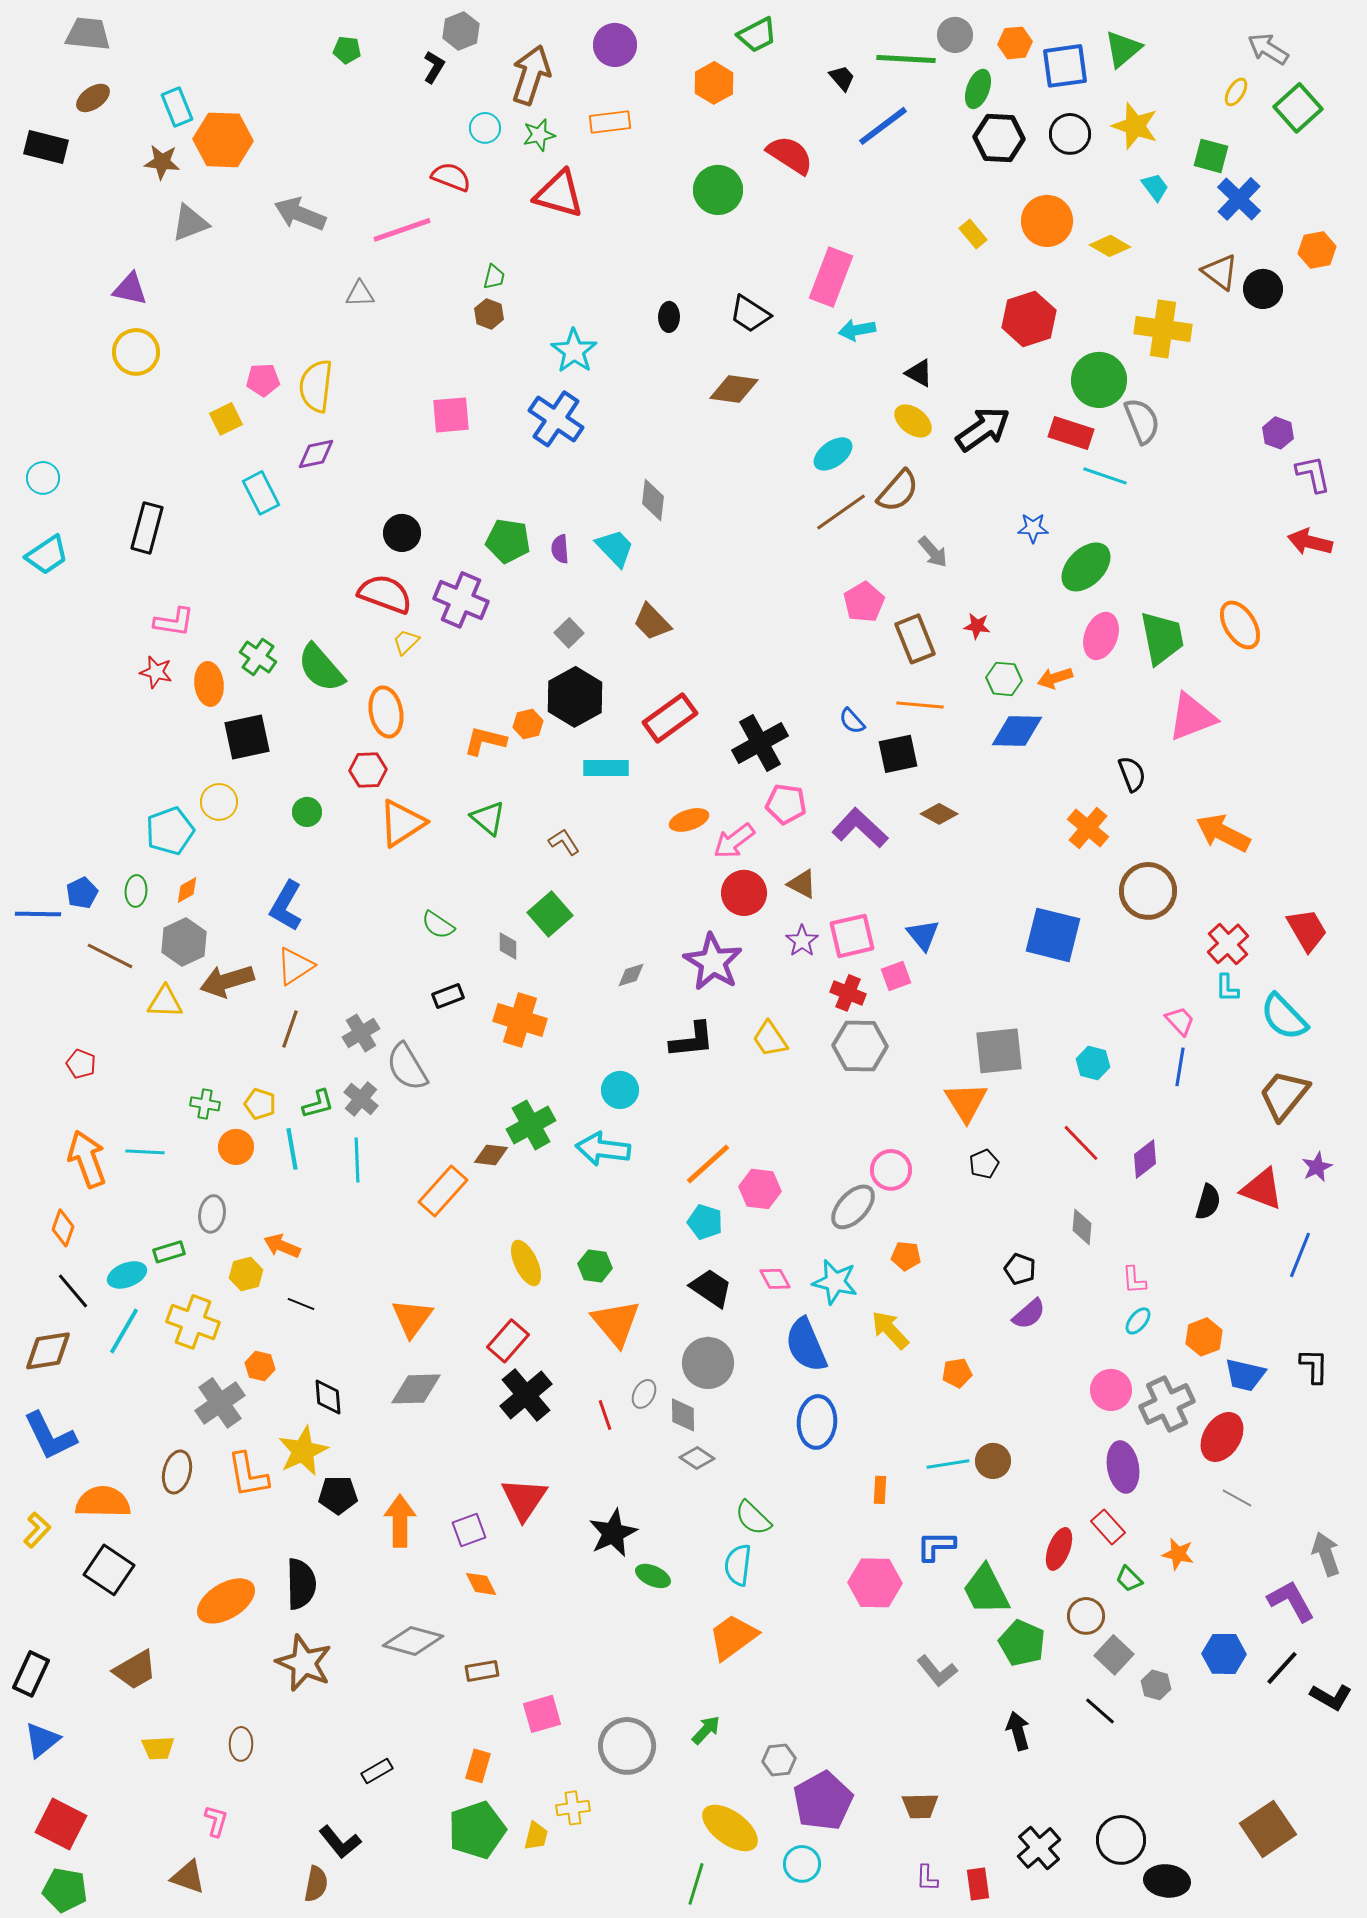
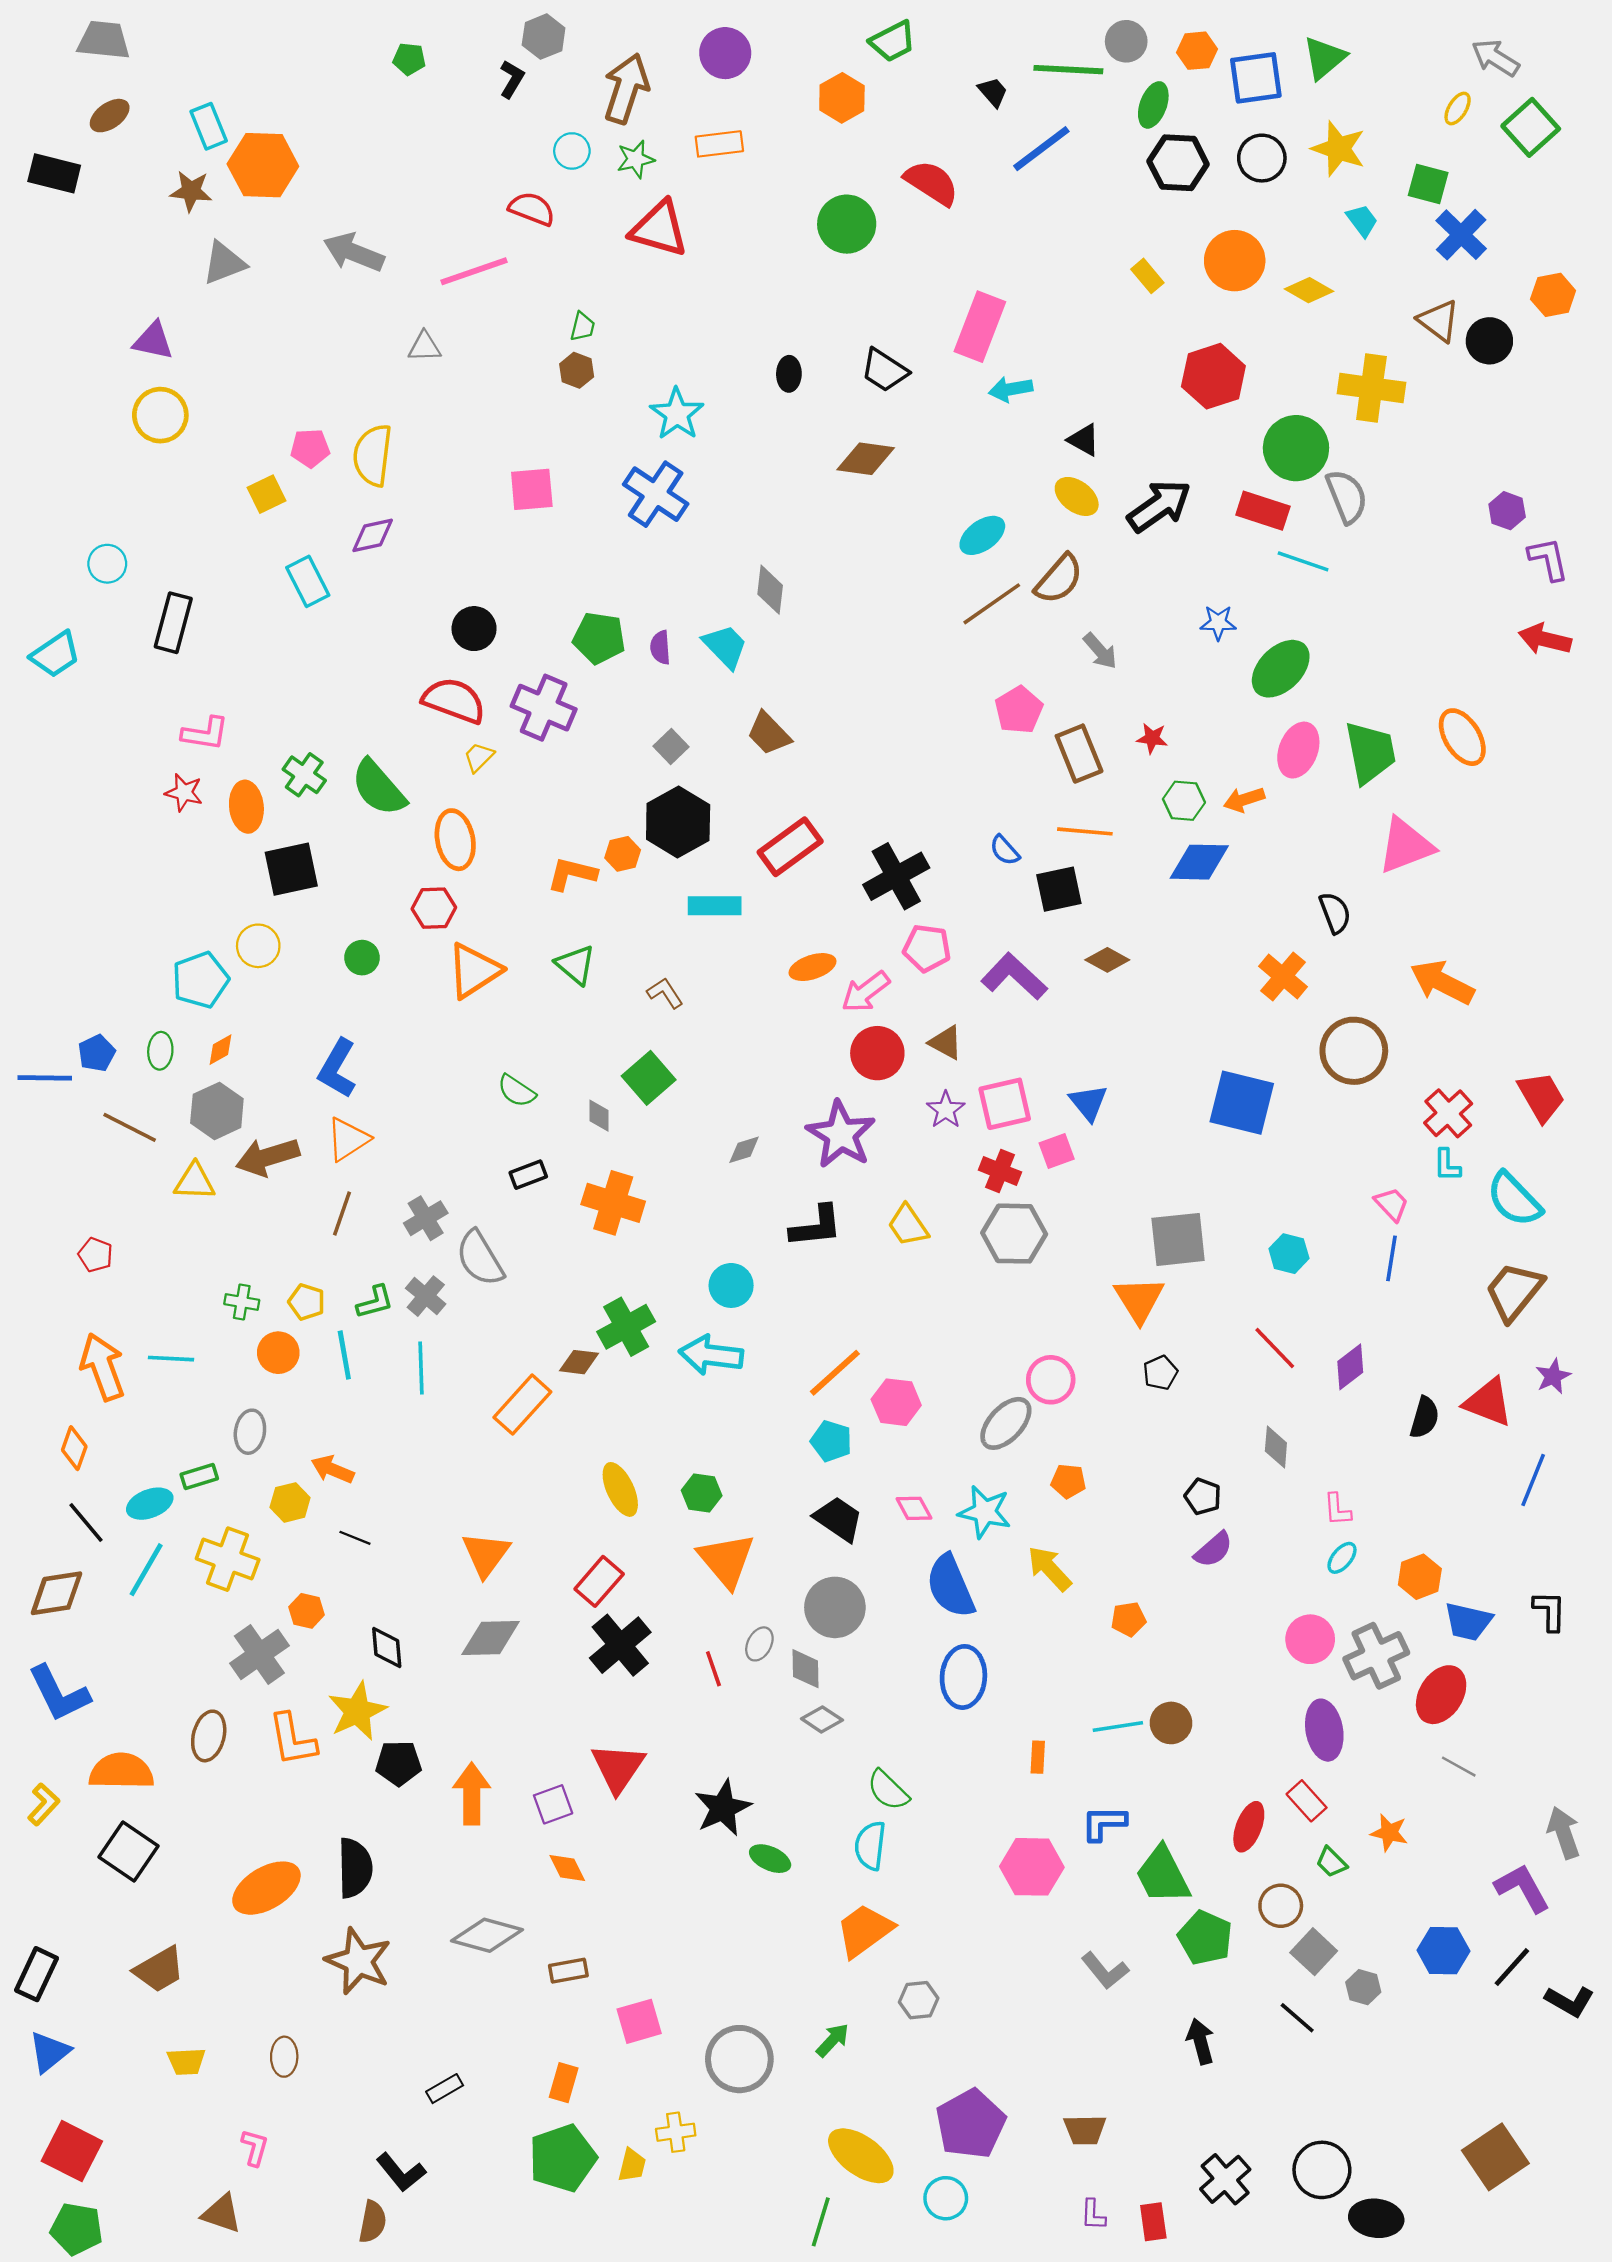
cyan circle: (43, 478) -> (107, 564), moved
gray hexagon: (779, 1760) -> (919, 2000), moved

